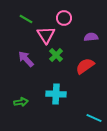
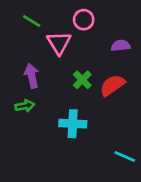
green cross: (56, 55) -> (82, 80), moved
purple arrow: (26, 59) -> (32, 76), turned 30
green arrow: (21, 102) -> (25, 106), moved

